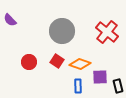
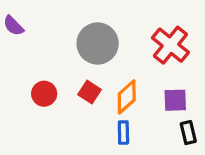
orange diamond: (80, 64) -> (127, 97), turned -60
purple square: (100, 77) -> (175, 100), moved

